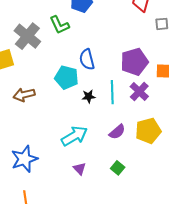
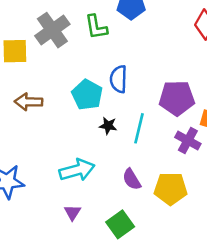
purple cross: (139, 91) -> (188, 140), moved, turned -30
purple semicircle: (117, 132) -> (132, 179), turned 84
green square: (118, 168) -> (120, 224), size x1.5

